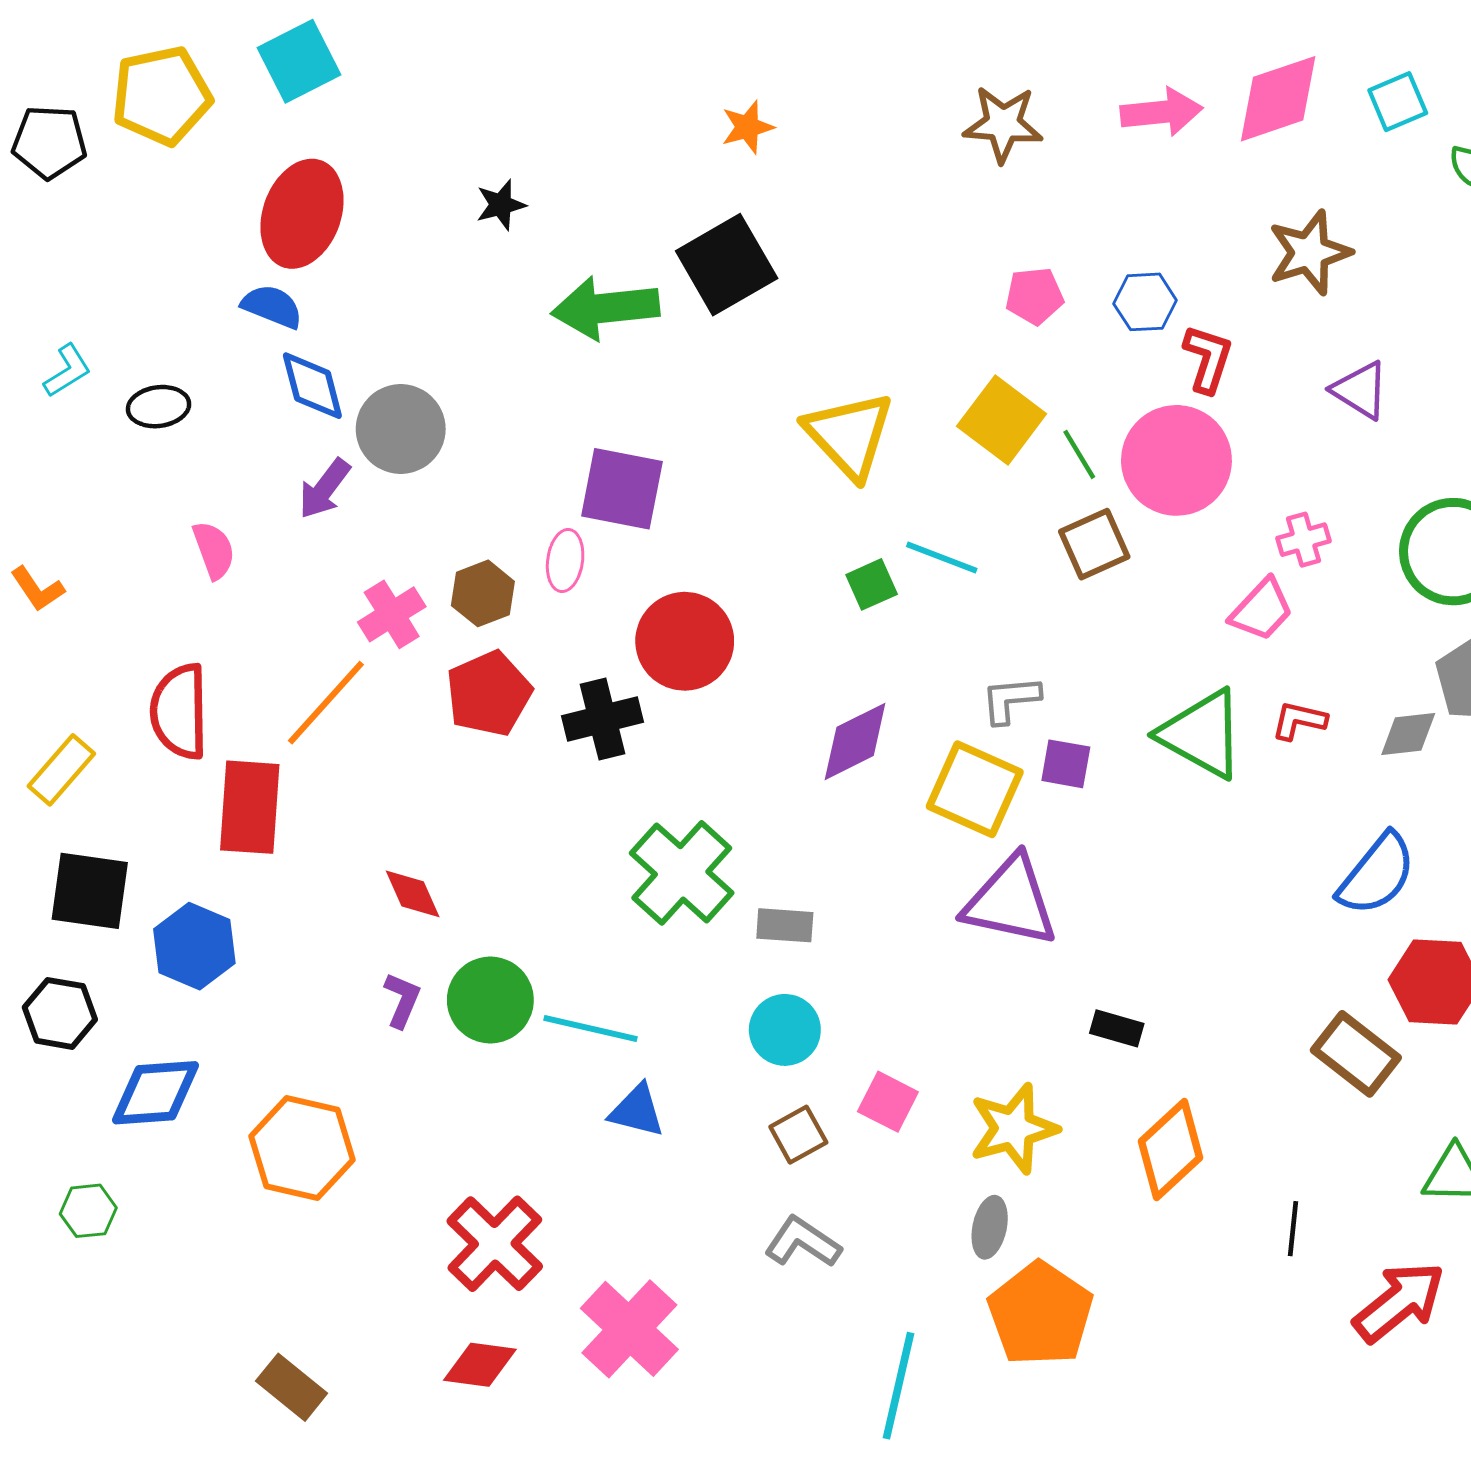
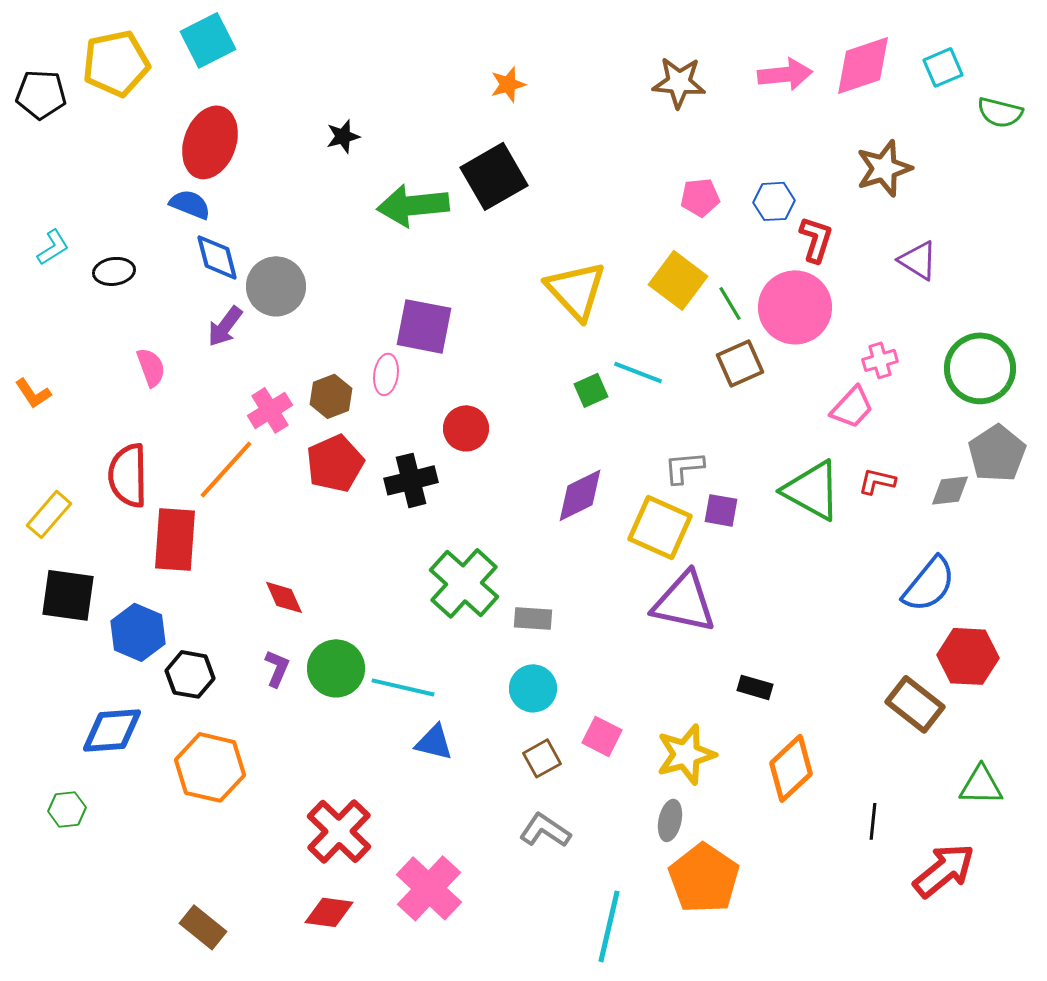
red circle: (685, 641) -> (466, 428), size x0.7
black hexagon: (60, 1013) -> (190, 674), moved

